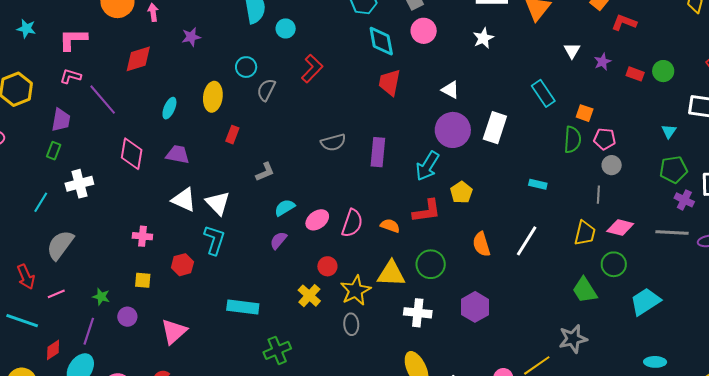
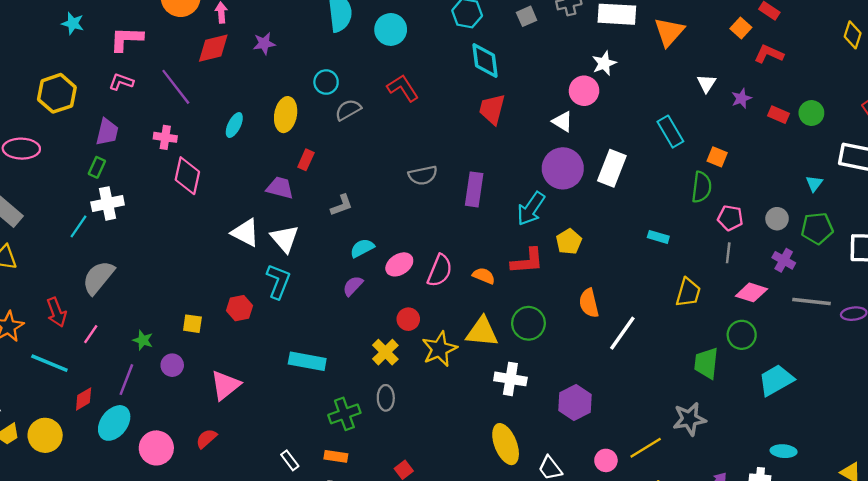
cyan circle: (286, 28) -> (391, 29), moved, size x1.4
pink circle: (424, 31) -> (584, 91), moved
red diamond: (138, 59) -> (213, 48), moved
red L-shape: (312, 69) -> (403, 88), turned -80
gray semicircle: (266, 90) -> (348, 110), turned 30
purple line: (103, 100) -> (176, 87), moved
pink pentagon: (605, 139) -> (730, 218), moved
purple trapezoid: (178, 154) -> (280, 188), moved
gray circle: (612, 165) -> (777, 219), moved
white cross: (79, 184) -> (108, 203), moved
purple cross: (684, 200) -> (784, 260), moved
yellow trapezoid: (585, 233) -> (688, 292), moved
pink cross: (142, 236) -> (165, 137), moved
white line: (527, 241) -> (622, 333), moved
green trapezoid: (585, 290) -> (706, 363), turned 36
pink line: (56, 294) -> (91, 334), turned -36
purple hexagon: (475, 307) -> (575, 403), moved
gray ellipse: (351, 324) -> (386, 398), moved

